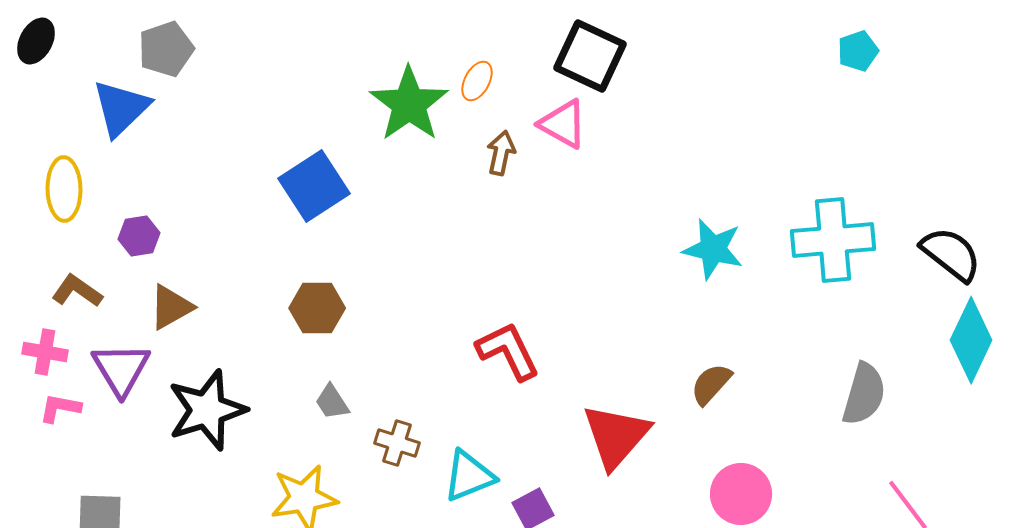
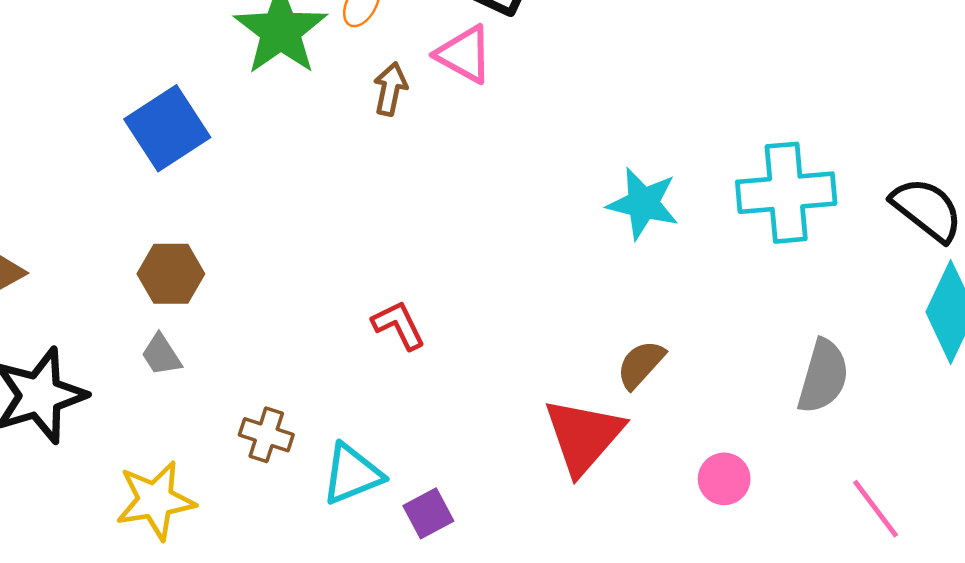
red L-shape: (508, 351) -> (399, 325), size x0.7
gray trapezoid: (332, 402) -> (161, 355), moved
red triangle: (616, 436) -> (583, 436), moved
pink circle: (741, 494) -> (724, 479), moved, size x0.7

